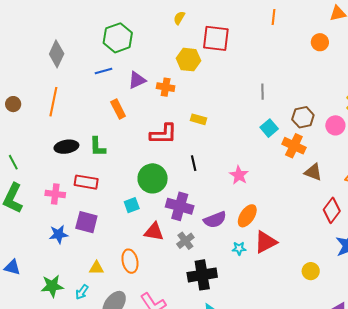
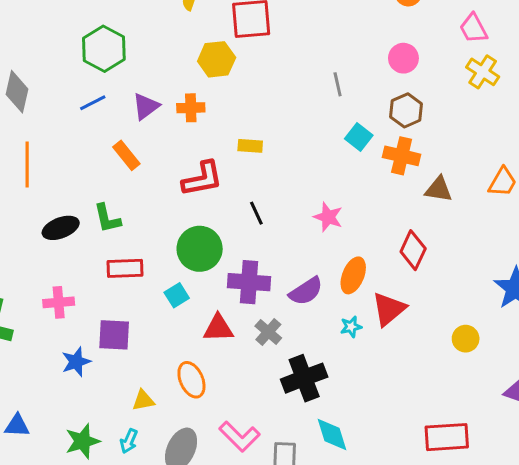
pink circle: (335, 125) -> (403, 58), moved
red rectangle: (86, 182) -> (125, 268), moved
red diamond: (332, 210) -> (413, 250), moved

